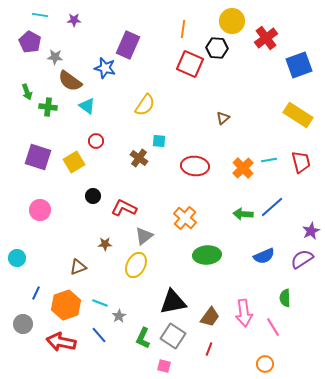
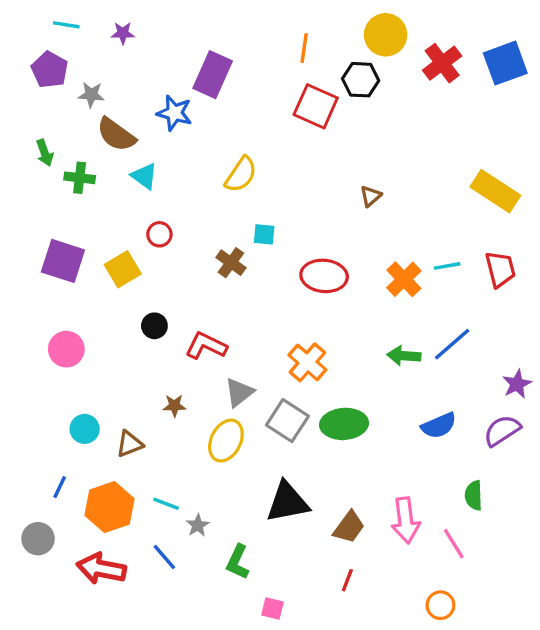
blue square: (299, 65) -> (505, 63), moved
cyan circle: (17, 258) -> (85, 429), moved
gray square: (173, 336) -> (287, 421), moved

